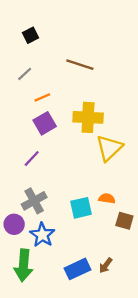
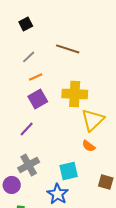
gray line: (25, 74) -> (29, 57), moved
orange semicircle: (107, 198) -> (89, 146), moved, turned -152
blue star: (42, 235) -> (58, 194), moved

